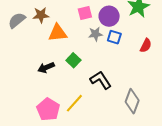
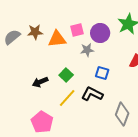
orange triangle: (58, 33) -> (57, 39), moved
blue square: (114, 37) -> (102, 73), moved
black L-shape: (101, 80) -> (92, 94), turned -30
yellow line: (74, 103) -> (67, 98), moved

